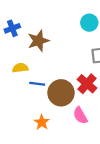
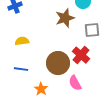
brown star: (38, 41) -> (65, 18), moved
blue line: (37, 84) -> (21, 69), moved

